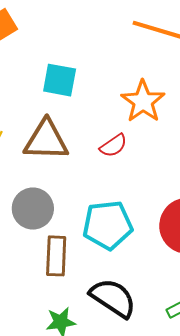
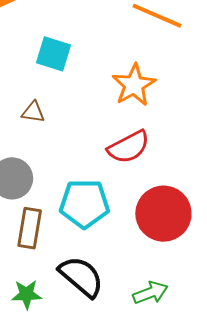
brown triangle: (46, 140) -> (33, 112), size x0.5
red semicircle: (113, 146) -> (129, 147), moved, size x1.5

